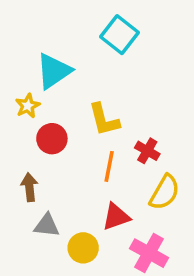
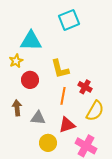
cyan square: (120, 35) -> (69, 20), turned 30
cyan triangle: (54, 71) -> (31, 41), turned 35
gray triangle: (47, 225) -> (38, 118), moved

